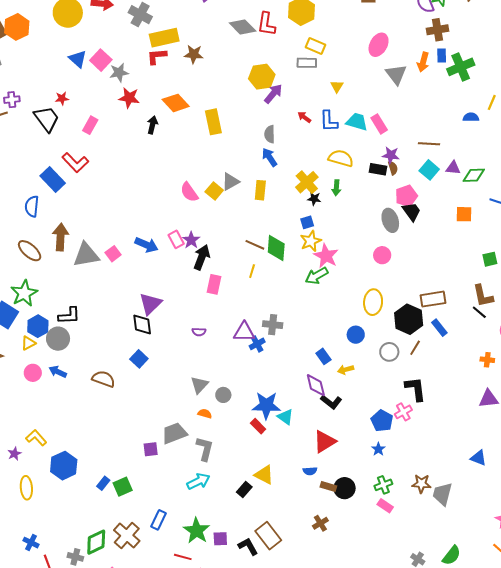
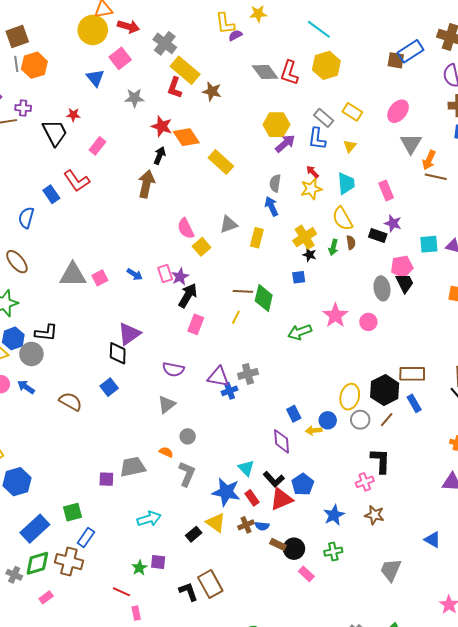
orange hexagon: (17, 27) -> (34, 65), moved
yellow rectangle: (164, 38) -> (185, 70), turned 44
yellow rectangle: (315, 46) -> (352, 112), moved
red L-shape: (157, 56) -> (175, 88), turned -75
pink square: (101, 60) -> (120, 58), moved
orange arrow: (423, 62) -> (429, 160), moved
gray rectangle: (307, 63) -> (324, 118), turned 30
red star: (129, 98) -> (162, 126), moved
blue L-shape: (329, 121) -> (317, 139), moved
yellow rectangle: (213, 122) -> (221, 162), turned -45
cyan trapezoid: (357, 122) -> (346, 183), moved, turned 60
brown line: (429, 144) -> (436, 177), moved
yellow semicircle: (341, 158) -> (343, 219), turned -145
brown semicircle: (393, 168) -> (351, 243), moved
cyan square: (429, 170) -> (429, 244), turned 36
blue rectangle: (53, 179) -> (51, 194), size x0.7
yellow square: (214, 191) -> (202, 247), moved
brown arrow: (61, 237) -> (146, 184), moved
yellow star: (311, 241) -> (311, 189), moved
blue arrow: (146, 245) -> (135, 274), size x0.7
brown line: (255, 245) -> (243, 291), turned -30
pink star: (326, 256) -> (335, 315), moved
yellow ellipse: (373, 302) -> (350, 397), moved
gray cross: (273, 325) -> (248, 374), turned -30
purple semicircle: (199, 332) -> (173, 369), size x1.5
blue circle: (356, 335) -> (328, 420), moved
gray triangle: (199, 385) -> (167, 404), moved
black L-shape: (331, 402) -> (274, 479), moved
blue star: (266, 405) -> (226, 492), moved
blue pentagon: (382, 421) -> (303, 484), moved
red rectangle: (258, 426) -> (252, 498), moved
gray L-shape: (205, 449) -> (187, 474), moved
blue star: (378, 449) -> (334, 515), size x1.5
blue rectangle: (103, 483) -> (35, 529), moved, size x2.0
brown star: (421, 484) -> (374, 515), moved
pink rectangle: (385, 506) -> (306, 574), moved
blue rectangle: (159, 520) -> (86, 537), moved
brown cross: (320, 523) -> (246, 525), moved
green star: (197, 531) -> (139, 568), size x0.6
brown cross: (127, 536) -> (69, 562), turned -36
purple square: (220, 539) -> (158, 562), moved

